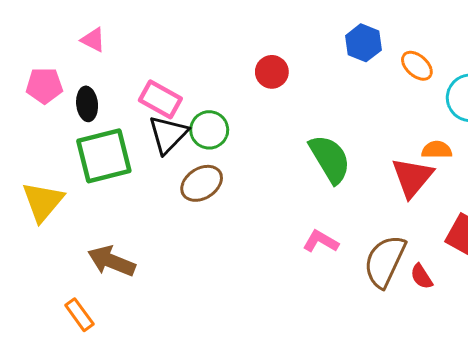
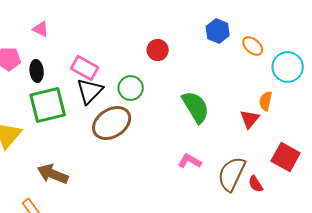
green circle: (209, 130) -> (131, 88), moved
orange semicircle: (437, 150) -> (266, 101), turned -78
red triangle: (412, 177) -> (250, 119), size x0.7
brown ellipse: (202, 183) -> (112, 123), size x1.4

